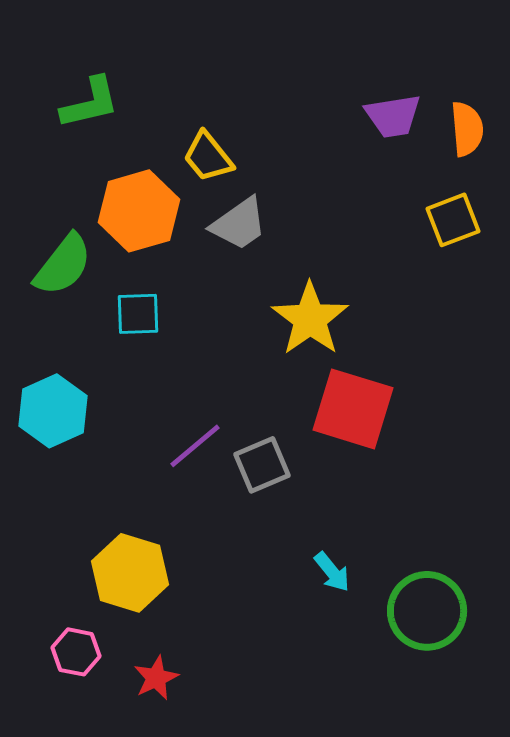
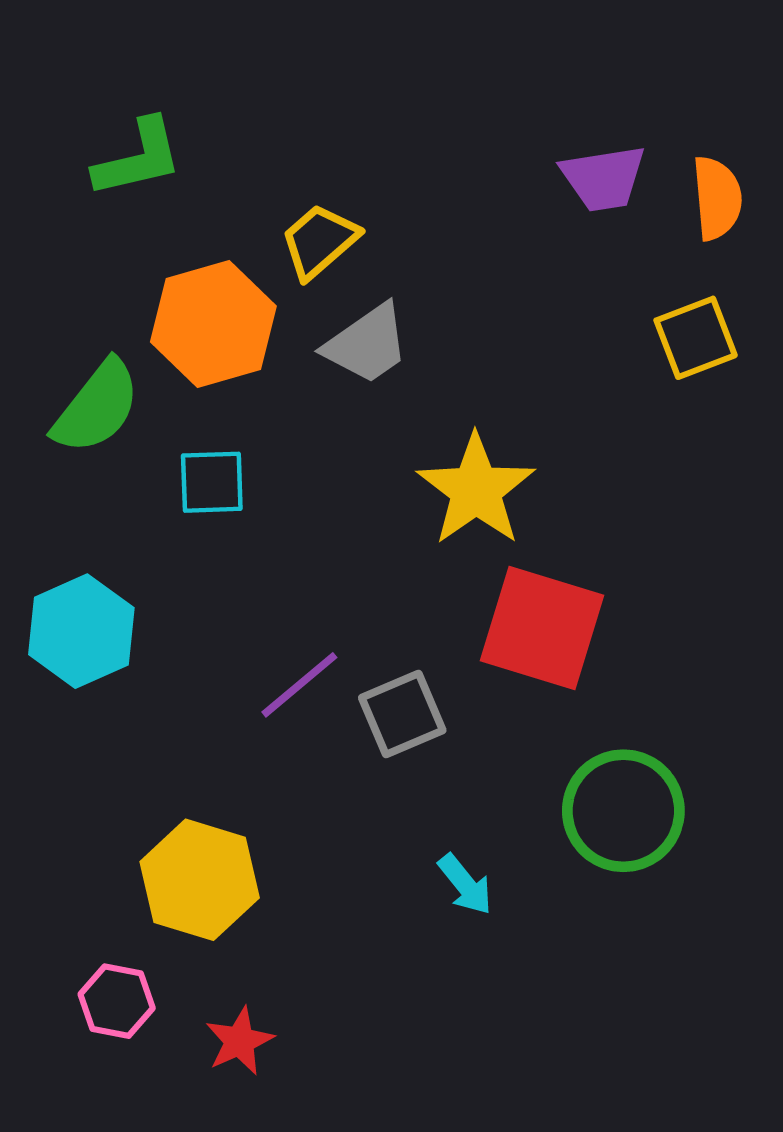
yellow trapezoid: (208, 157) -> (319, 241), turned 88
cyan arrow: (332, 572) -> (465, 884), moved
green circle: (427, 611) -> (623, 811), moved

